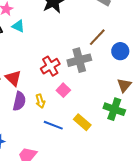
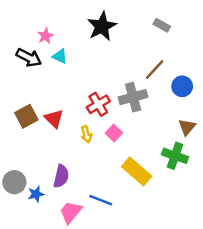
purple semicircle: (19, 101) -> (61, 176), moved
yellow arrow: (40, 101) -> (86, 134), moved
yellow rectangle: (82, 122) -> (137, 171), size x1.4
blue line: (53, 125) -> (101, 200), moved

